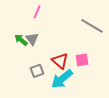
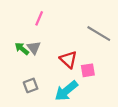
red triangle: (60, 61) -> (68, 59), moved
gray square: (37, 71) -> (31, 85), moved

